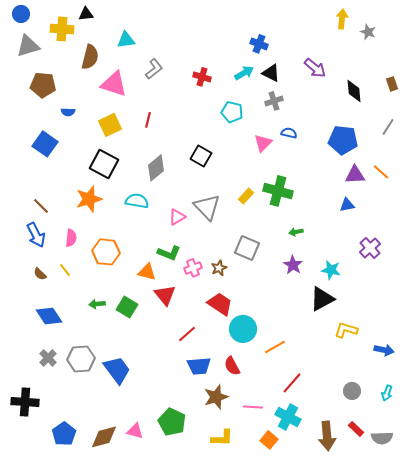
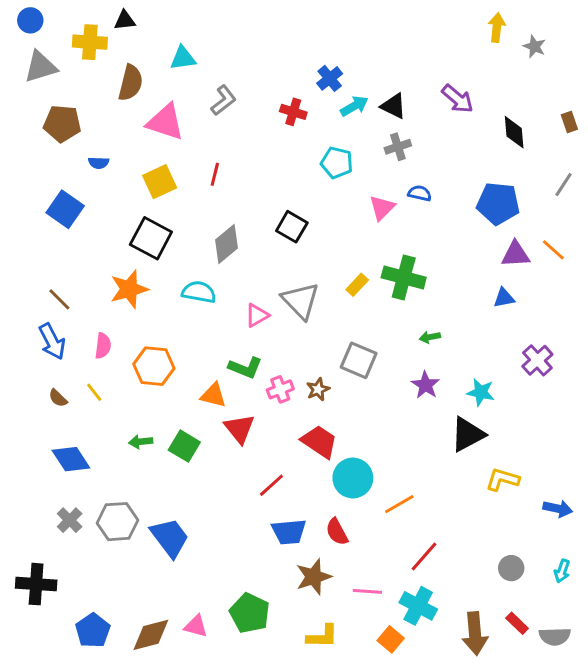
blue cross: (259, 44) -> (330, 78), moved, turned 30

